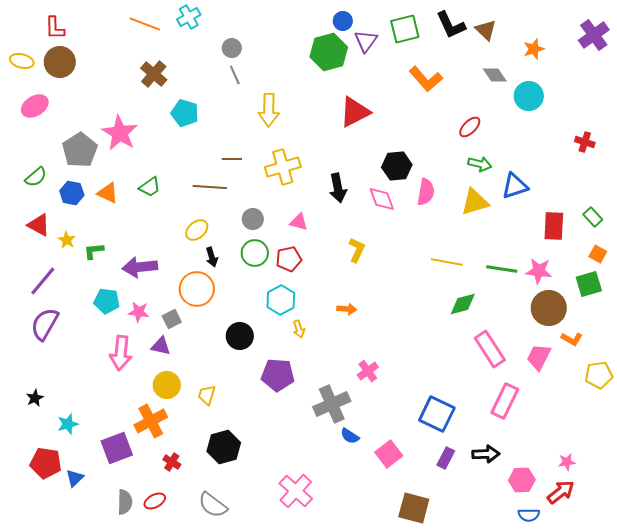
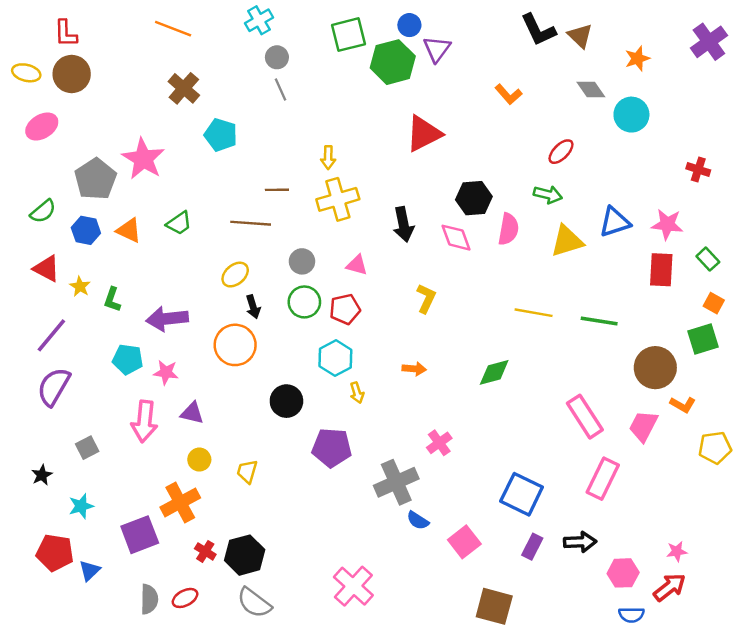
cyan cross: (189, 17) -> (259, 20), moved
green square: (405, 29) -> (349, 35), moved
orange L-shape: (426, 79) -> (508, 94), size x0.7
yellow arrow: (269, 110) -> (328, 158), moved, size x0.6
green arrow: (480, 164) -> (548, 195), moved
green L-shape: (94, 251) -> (112, 300), turned -65
pink star: (539, 271) -> (667, 224), moved
green diamond: (463, 304) -> (494, 372), moved
gray square: (172, 319) -> (87, 448), moved
yellow circle: (167, 385) -> (199, 460), size x0.7
black hexagon: (224, 447) -> (245, 555), moved

